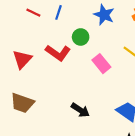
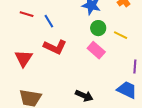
blue line: (59, 12) -> (49, 21), moved, turned -40
green circle: (81, 37) -> (98, 28), moved

